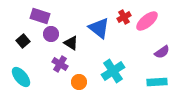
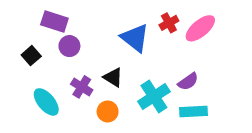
black triangle: (71, 43) -> (113, 77), moved
purple semicircle: (162, 52) -> (188, 81), moved
cyan ellipse: (21, 77) -> (46, 102), moved
cyan rectangle: (157, 82) -> (193, 111), moved

